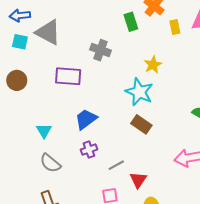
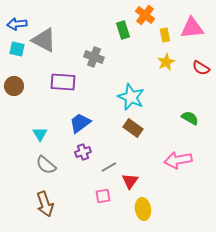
yellow star: (153, 65) -> (166, 62), moved

